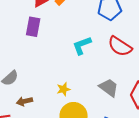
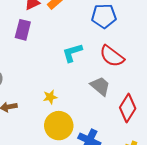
gray trapezoid: (109, 88) -> (100, 86), moved

